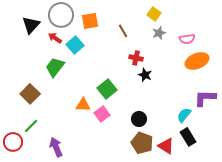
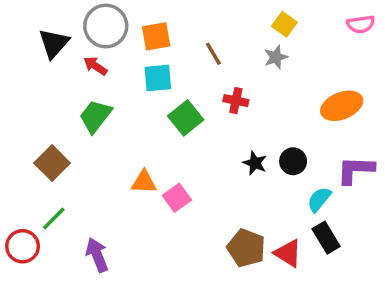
yellow square: (154, 14) -> (284, 24), moved
pink semicircle: (187, 39) -> (361, 24), moved
cyan square: (75, 45) -> (158, 78), moved, turned 36
black star: (145, 75) -> (255, 163), moved
green square: (107, 89) -> (186, 118), moved
black circle: (139, 119) -> (293, 161), moved

